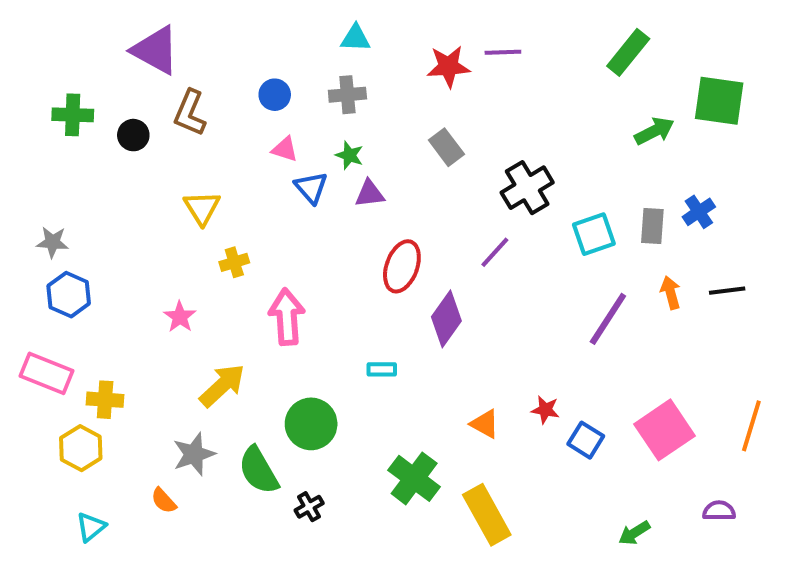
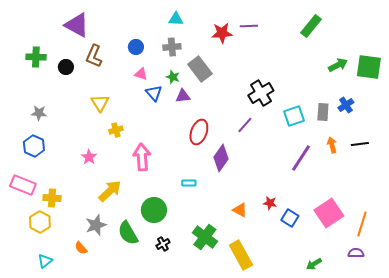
green square: (719, 101) -> (369, 67), moved
green arrow: (654, 131) -> (338, 65), moved
gray rectangle: (446, 147) -> (200, 69), moved, size x1.4
gray star: (53, 242) -> (39, 113), moved
orange line: (751, 426) -> (362, 224), moved
black cross: (309, 507) -> (163, 244), moved

